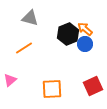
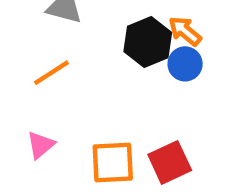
pink triangle: (10, 80) -> (41, 145), moved
red square: (93, 86) -> (170, 162), moved

